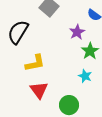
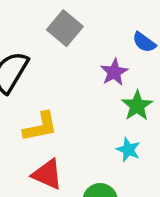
red triangle: (39, 90) -> (47, 174), turned -30

